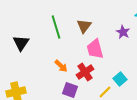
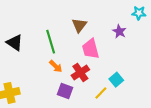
green line: (56, 27) -> (51, 42), moved
black triangle: (21, 43) -> (15, 43), turned -30

